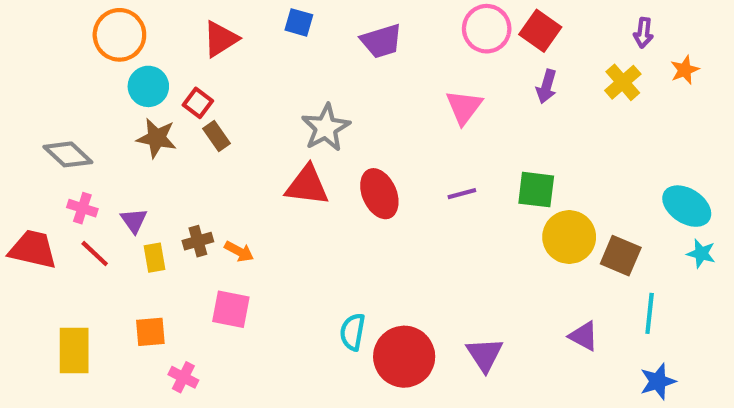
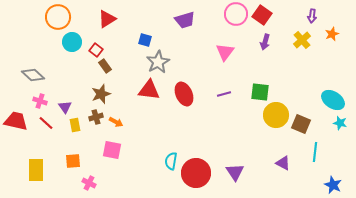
blue square: (299, 22) -> (145, 40), moved
brown star: (157, 138) -> (101, 94), moved, turned -30
blue star: (658, 381) -> (333, 185), moved, turned -30

